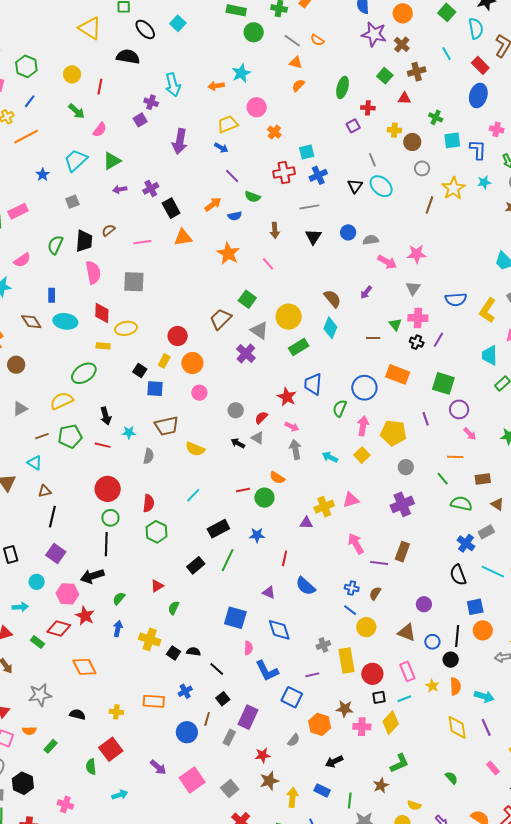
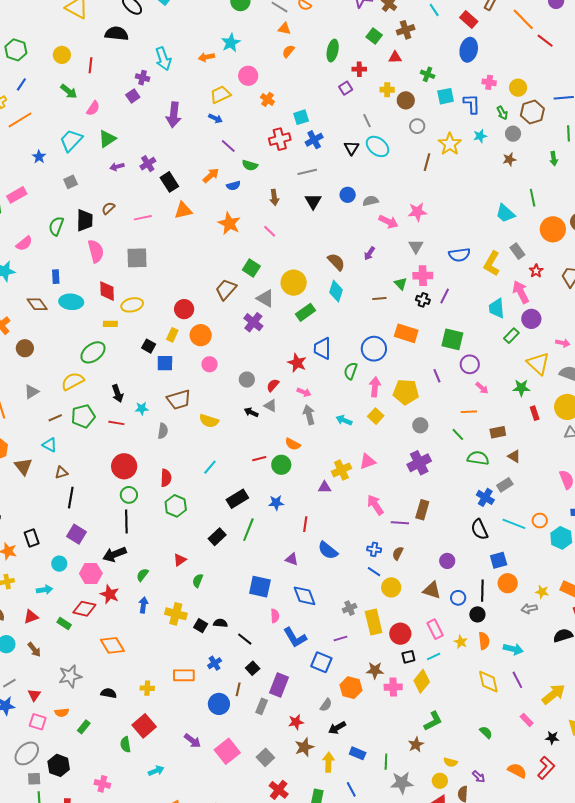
black arrow: (334, 762) -> (337, 728), moved

